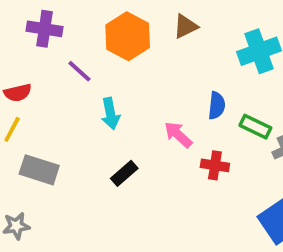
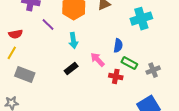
cyan arrow: (110, 114) -> (73, 41), moved
green rectangle: (255, 127) -> (129, 63), moved
black rectangle: (124, 173) -> (71, 68), moved

